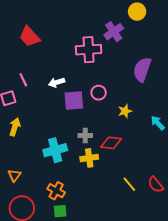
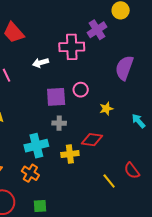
white arrow: (57, 82) -> (41, 63), moved
gray cross: (85, 135) -> (59, 123), moved
red semicircle: (156, 185) -> (132, 171), moved
orange cross: (56, 191) -> (30, 173), moved

